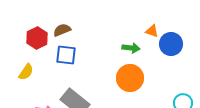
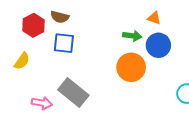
brown semicircle: (62, 30) -> (60, 17), turned -144
blue circle: (171, 44) -> (158, 45), moved

